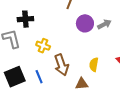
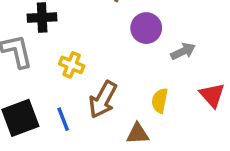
gray arrow: (104, 24) -> (183, 51), moved
brown arrow: (61, 65) -> (103, 99), turned 45

